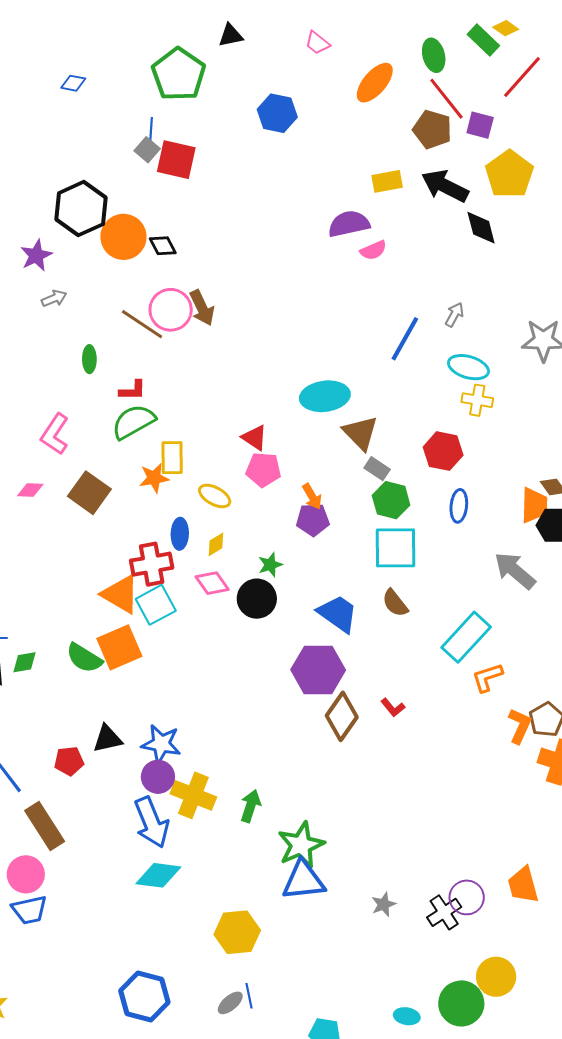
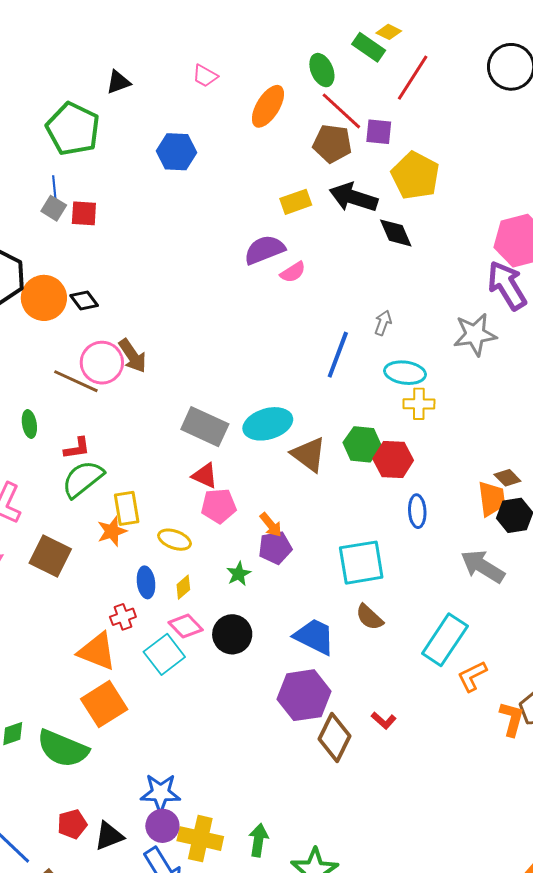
red square: (176, 160) -> (84, 213), size x0.7
gray rectangle: (377, 469) -> (205, 427), moved, size x1.8
green hexagon: (391, 500) -> (362, 444), moved
red cross: (152, 564) -> (123, 617), size x0.6
green star: (270, 565) -> (239, 574), moved
cyan square: (156, 605) -> (164, 654), moved
green semicircle: (84, 658) -> (63, 749), moved, size x1.4
black triangle: (107, 739) -> (109, 836), moved

